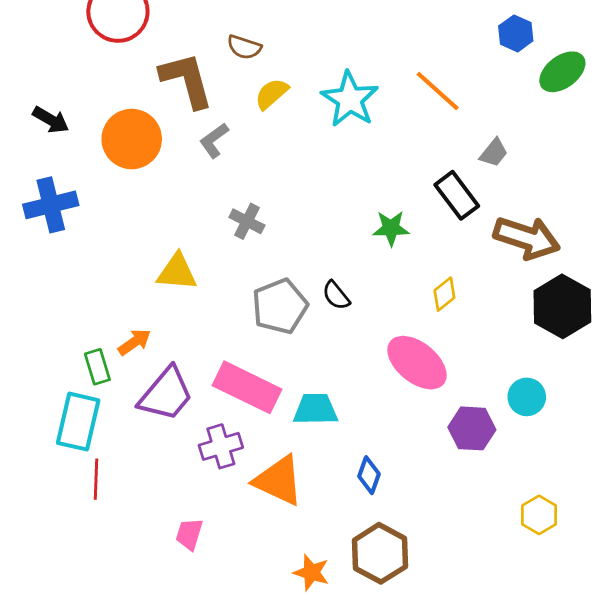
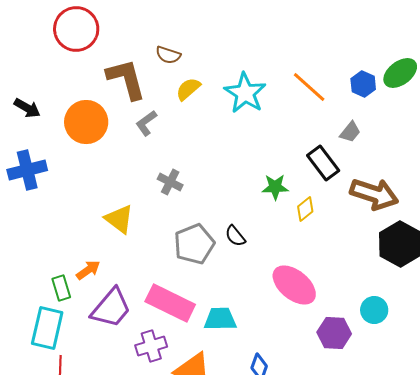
blue hexagon: (516, 33) -> (363, 84), moved
yellow triangle: (177, 272) -> (119, 219), turned 32
yellow diamond: (444, 294) -> (305, 209), moved

